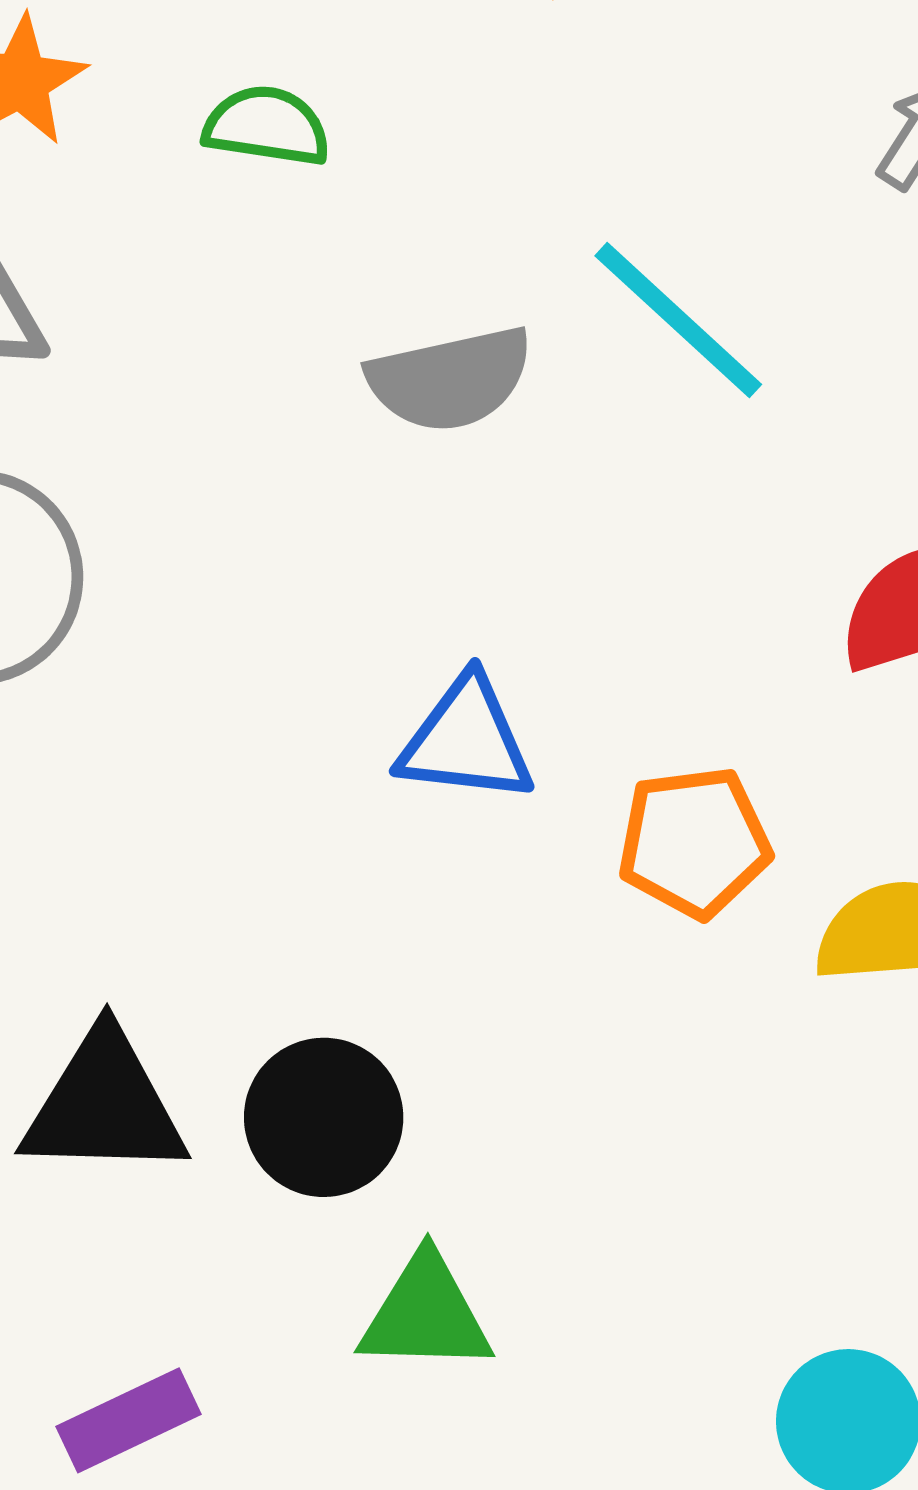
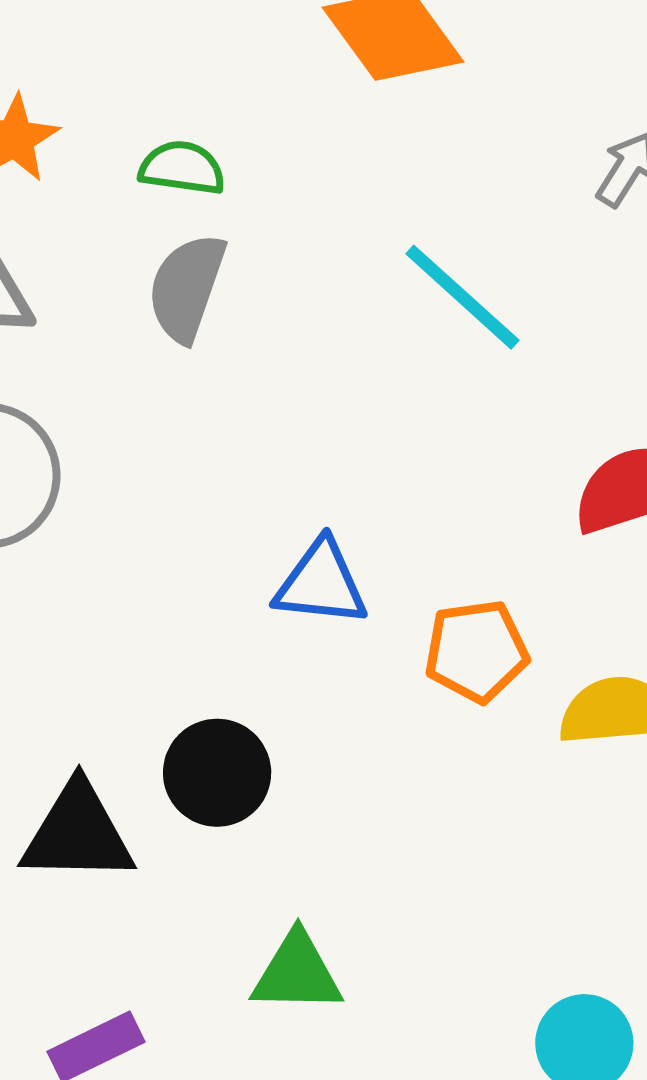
gray semicircle: (450, 379) -> (187, 288), moved, turned 122
black circle: (324, 1117) -> (217, 773), moved

